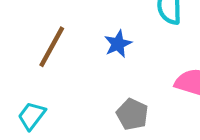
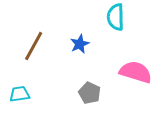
cyan trapezoid: (32, 116) -> (20, 94), turned 45

